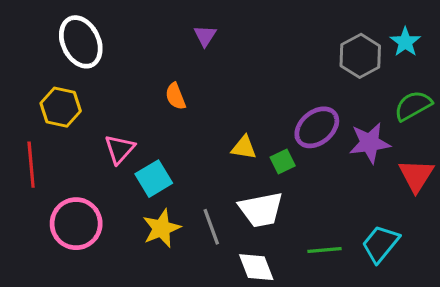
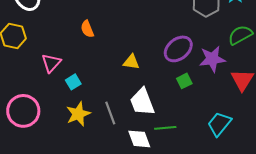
green square: (283, 162) -> (184, 81), moved
cyan square: (154, 179) -> (73, 82), size x0.7
white trapezoid: (261, 210) -> (142, 102), turned 80
green line: (325, 250) -> (165, 128), moved

